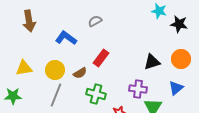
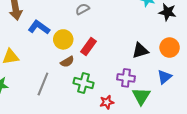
blue L-shape: (66, 38) -> (39, 27), moved
yellow circle: (55, 70) -> (63, 39), moved

